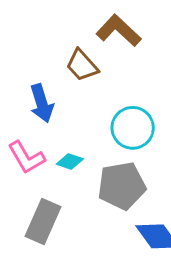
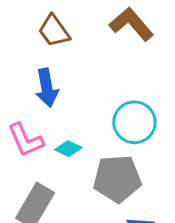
brown trapezoid: (82, 65) -> (54, 31), moved

